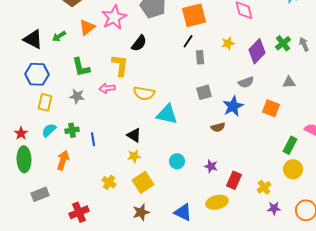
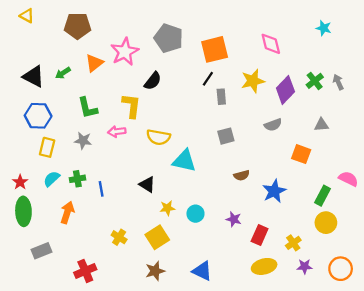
yellow star: (228, 43) -> (253, 81), size x1.5
blue star: (233, 106) -> (274, 191), moved
yellow star: (134, 156) -> (167, 208), moved
yellow ellipse: (217, 202) -> (264, 266), moved

